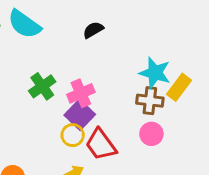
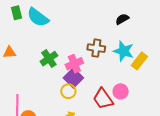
black semicircle: (93, 30) -> (122, 19), moved
brown cross: (150, 101) -> (96, 48), moved
red trapezoid: (101, 145) -> (103, 99), moved

